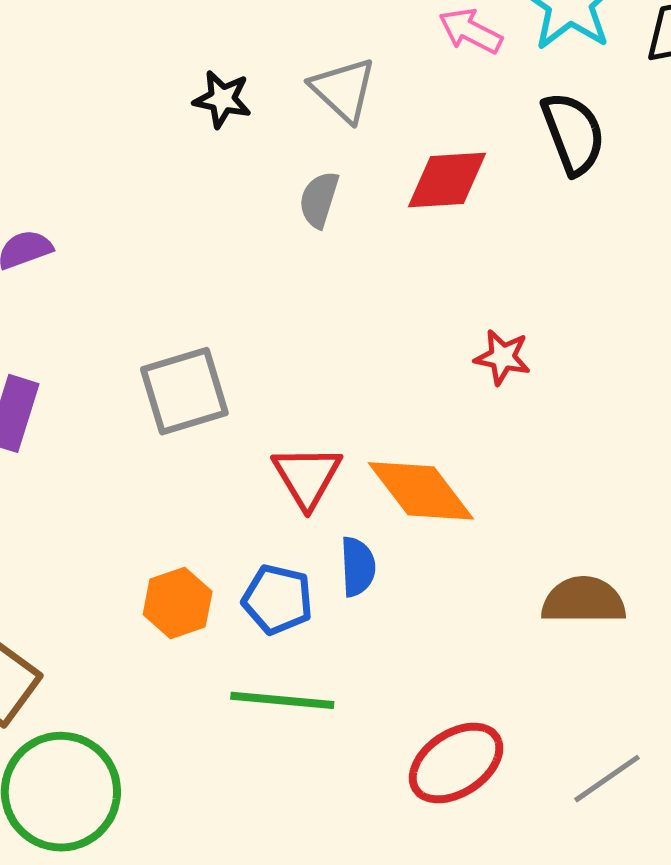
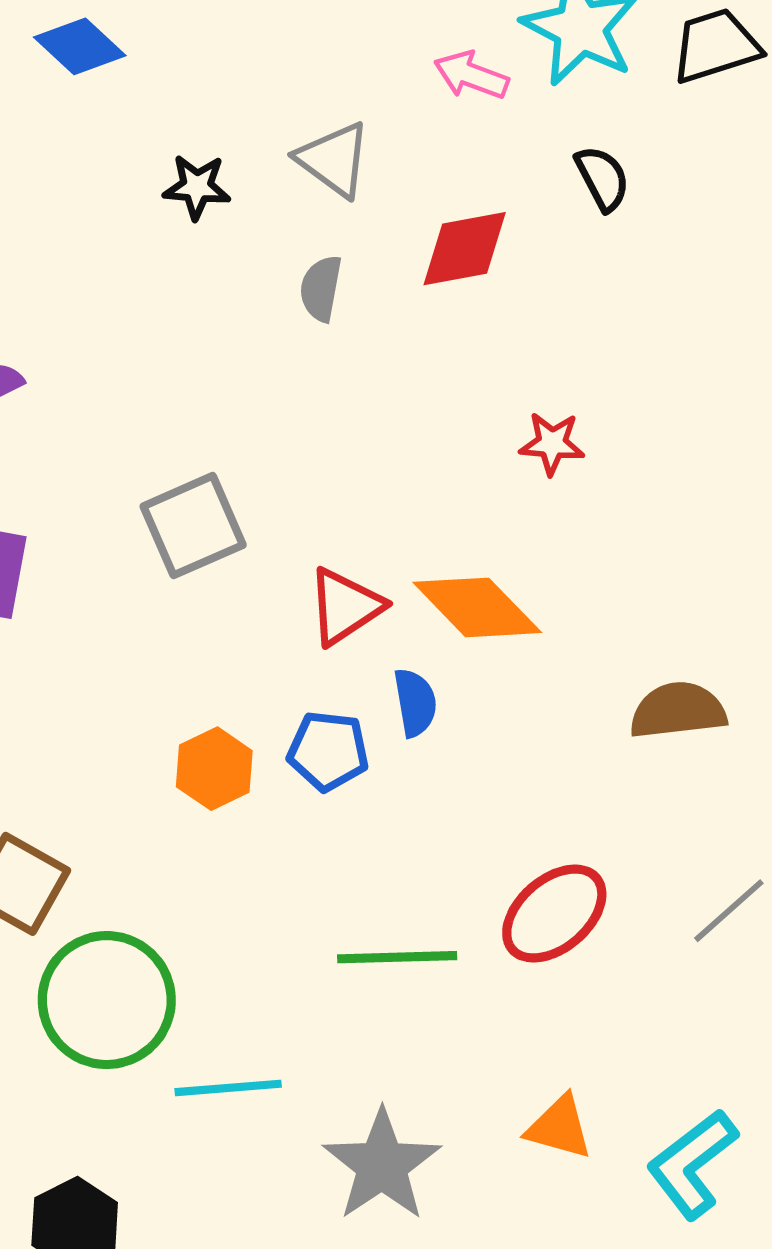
black semicircle: (573, 133) -> (602, 178), size x0.7
red triangle: (307, 476) -> (345, 606), turned 34
green line: (282, 700) -> (397, 957), moved

